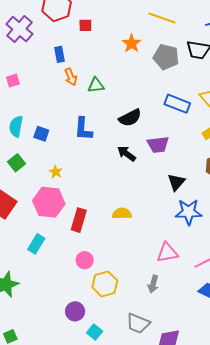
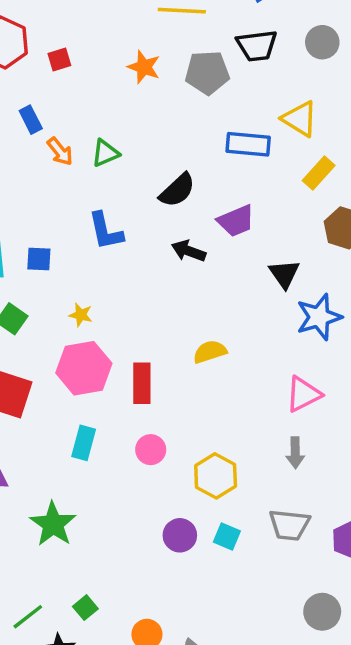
pink circle: (85, 260) -> (151, 450), moved
cyan square: (95, 332) -> (227, 537), moved

